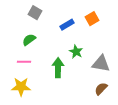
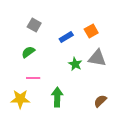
pink line: (24, 62) -> (33, 78), moved
gray triangle: (101, 64) -> (97, 58), moved
green arrow: (58, 68) -> (57, 97), moved

